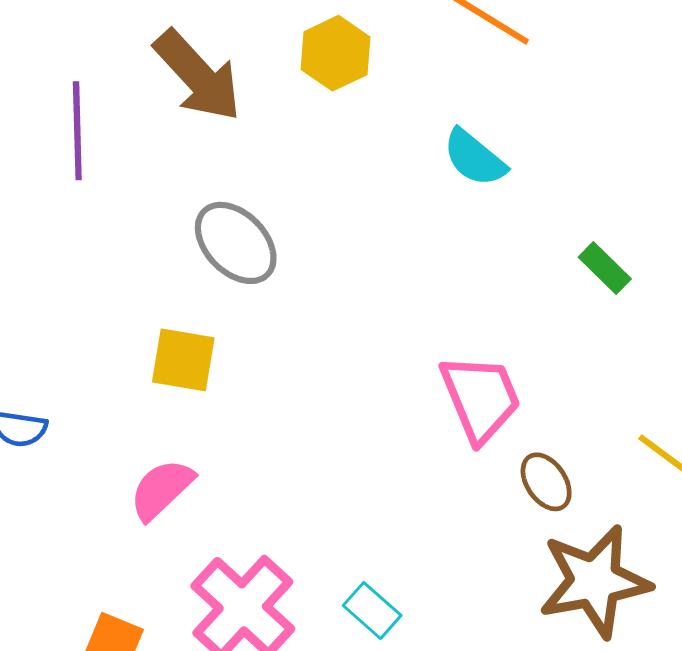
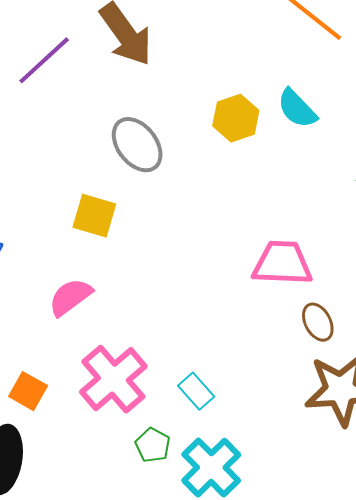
yellow hexagon: (335, 53) -> (236, 118), moved
purple line: (77, 131) -> (44, 60), turned 42
pink trapezoid: (481, 398) -> (282, 263), turned -72

